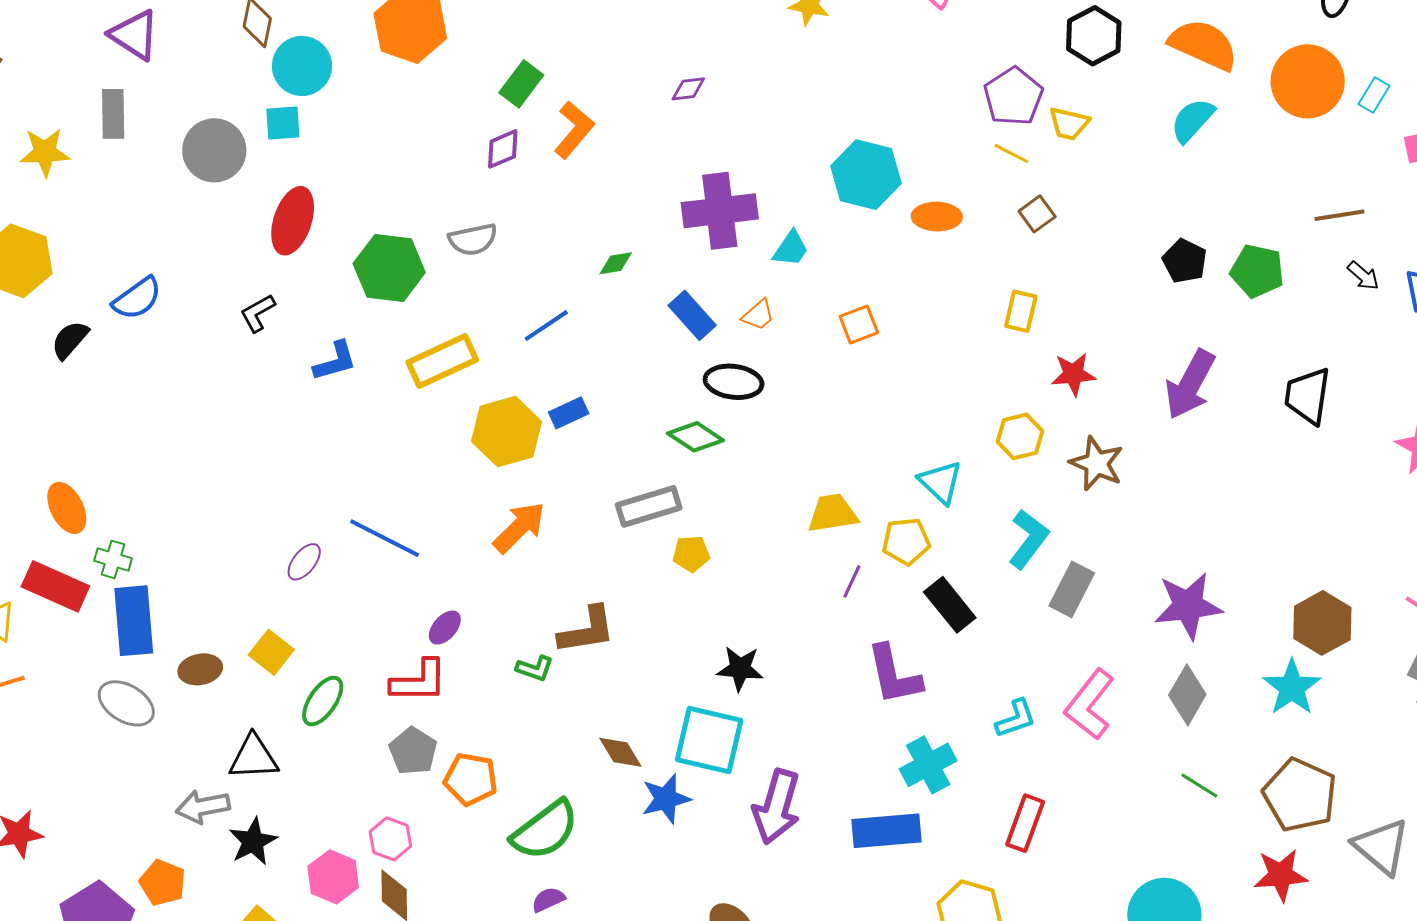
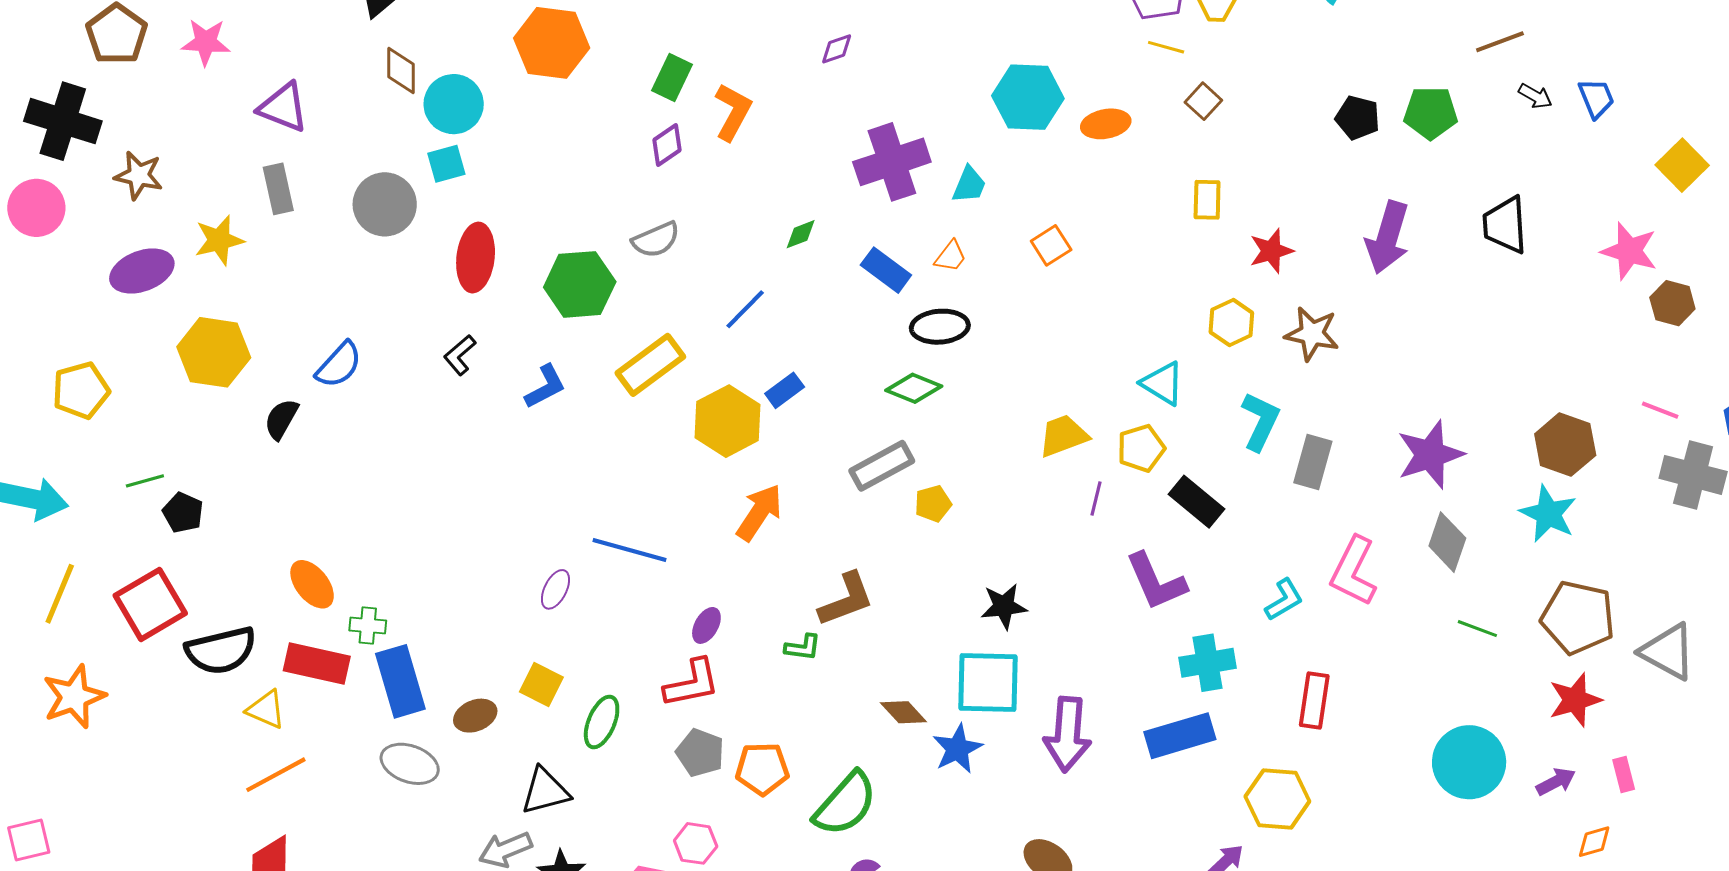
cyan cross: (928, 765) -> (1207, 663), turned 30

